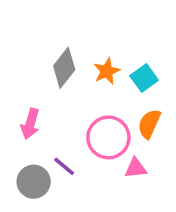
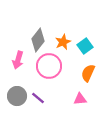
pink arrow: (30, 124) -> (18, 60), moved
pink circle: (108, 137) -> (49, 66), moved
gray circle: (34, 182) -> (17, 96), moved

